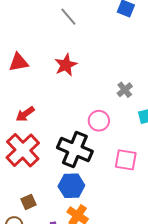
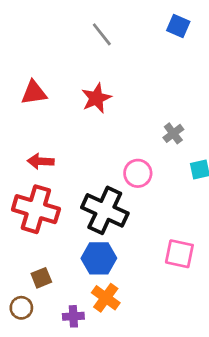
red arrow: (25, 114) -> (41, 161), turned 36
red cross: (23, 150) -> (36, 209), turned -32
pink square: (126, 160) -> (179, 254), moved

